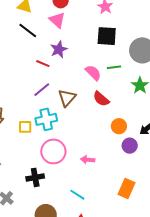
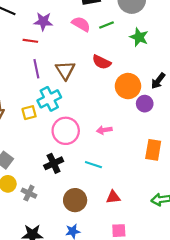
purple star: (59, 49) -> (43, 21), turned -30
pink semicircle: (93, 73) -> (81, 24), moved
purple line: (42, 90) -> (36, 69), turned -48
orange circle: (119, 126) -> (128, 86), size x1.5
cyan line: (77, 195) -> (93, 165), moved

